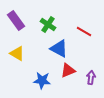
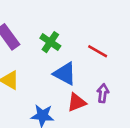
purple arrow: (91, 77) -> (103, 93), moved

